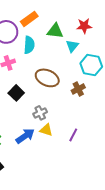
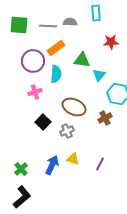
red star: (84, 26) -> (111, 42), moved
gray cross: (40, 113) -> (67, 131), moved
blue arrow: (25, 136) -> (52, 165), turned -30

